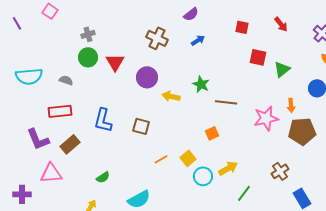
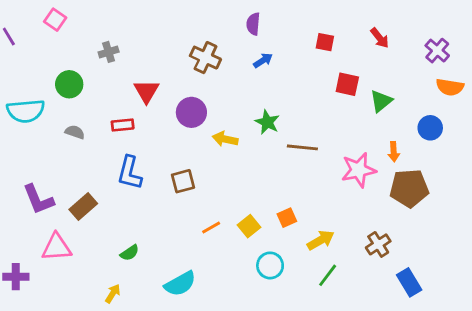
purple semicircle: (191, 14) -> (253, 24), turned 133
green circle: (88, 57) -> (69, 84), moved
gray semicircle: (66, 80) -> (75, 132), moved
red rectangle: (60, 111) -> (123, 125), moved, size x0.7
brown square: (141, 126) -> (183, 181), turned -30
orange square: (212, 133) -> (287, 218), moved
yellow arrow: (228, 168) -> (321, 240), moved
cyan circle: (203, 176) -> (270, 265), moved

